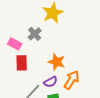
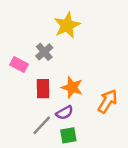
red rectangle: (22, 63) -> (43, 89), moved
orange arrow: (72, 80) -> (108, 101), moved

